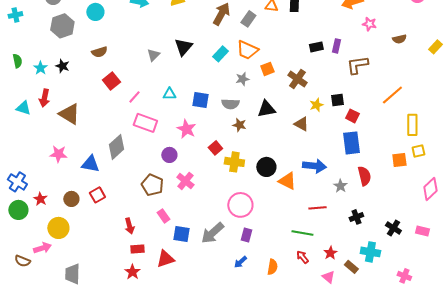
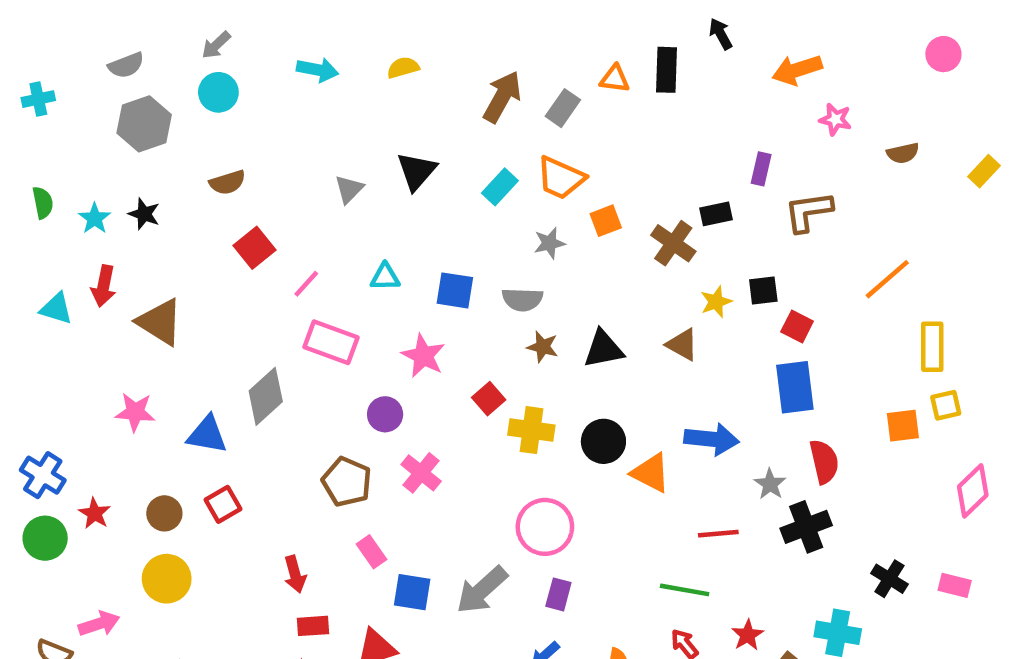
black rectangle: (316, 47) -> (716, 214), moved
black triangle: (266, 109) -> (603, 349), moved
black cross: (356, 217) -> (806, 527), moved, size x1.5
yellow circle: (58, 228) -> (167, 579), moved

